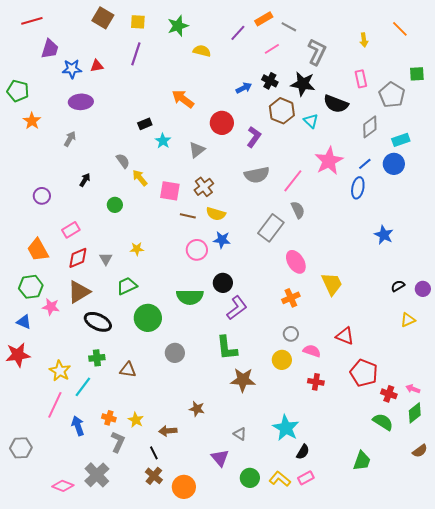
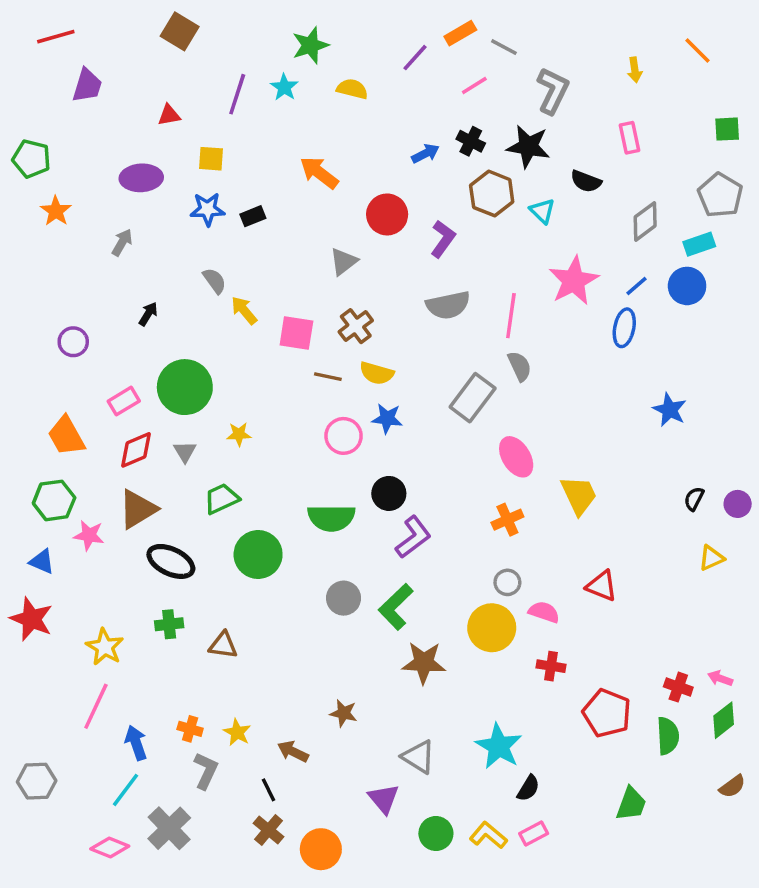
yellow square: (138, 22) -> (211, 159), moved
blue star: (72, 69) -> (208, 209), moved
gray pentagon: (392, 95) -> (720, 195), moved
black semicircle: (336, 104) -> (586, 181), size x0.7
cyan star: (163, 141) -> (284, 87), moved
pink line: (293, 181) -> (511, 316), turned -30
green circle: (115, 205) -> (185, 387), moved, size x2.0
black semicircle: (398, 286) -> (694, 499), turned -32
green L-shape: (227, 348) -> (396, 607), turned 52
gray circle: (175, 353) -> (344, 598), moved
red star: (18, 355) -> (31, 619), turned 30
yellow circle: (282, 360) -> (492, 628), size x1.4
red pentagon: (364, 373) -> (607, 713), moved
cyan line: (83, 387) -> (126, 790), moved
green semicircle: (383, 422) -> (668, 736), turned 55
brown arrow: (168, 431) -> (293, 752), turned 30
gray triangle: (240, 434) -> (418, 757), size x1.5

